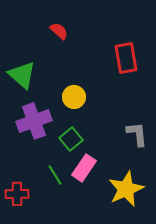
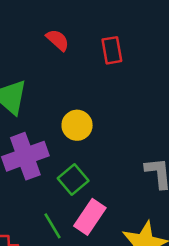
red rectangle: (126, 58) -> (112, 50), moved, size x0.7

